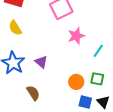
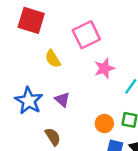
yellow semicircle: (15, 28) -> (53, 59), moved

